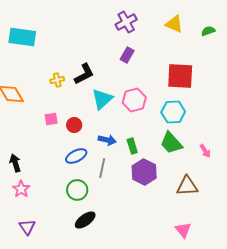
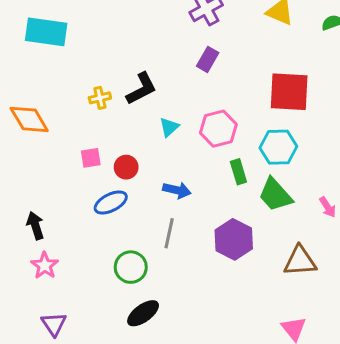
cyan triangle: (102, 99) -> (169, 127), size x0.6
green rectangle: (132, 146) -> (238, 172), moved
blue ellipse: (76, 156) -> (111, 203), moved

